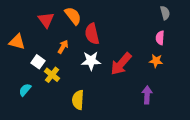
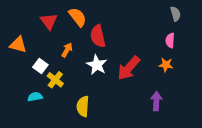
white star: (91, 61) -> (97, 65), turned 30
cyan semicircle: (25, 90) -> (35, 97), moved, turned 40

